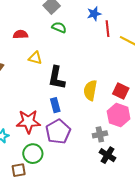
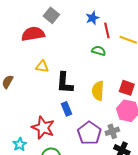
green semicircle: (59, 27) -> (99, 51), moved
red semicircle: (21, 34) -> (33, 34), moved, size x1.6
red star: (28, 122) -> (43, 128), turned 30
purple pentagon: (58, 132) -> (89, 133), moved

